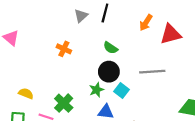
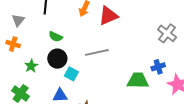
gray triangle: (81, 16) -> (18, 20), moved
green star: (97, 90) -> (31, 66), moved

